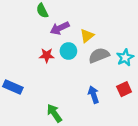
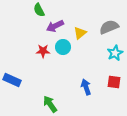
gray semicircle: (99, 55) -> (109, 27), moved
red square: (124, 89) -> (114, 82), turned 32

